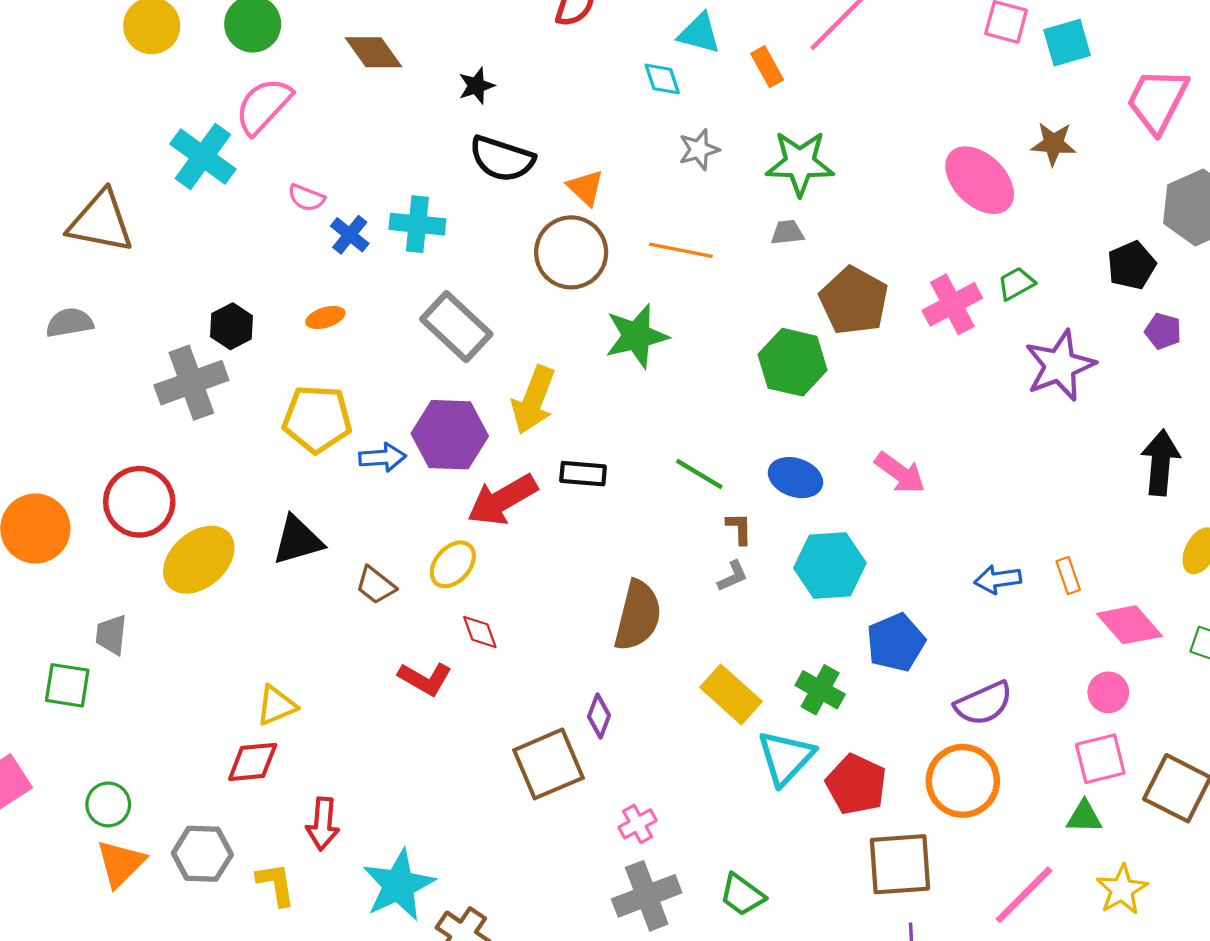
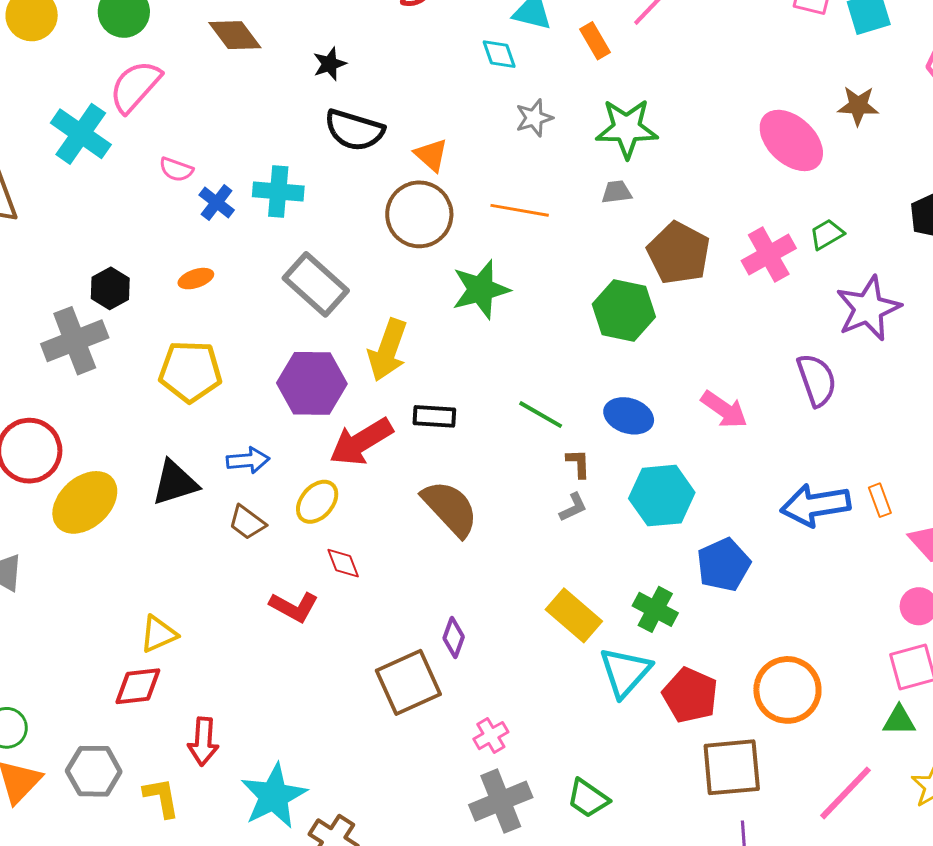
blue arrow: (382, 457) -> (248, 460), moved
blue arrow: (998, 579) -> (816, 505), size x1.6
brown semicircle: (638, 616) -> (450, 508), moved, turned -56
purple semicircle: (984, 703) -> (817, 380), moved, turned -84

